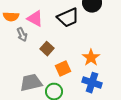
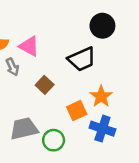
black trapezoid: (68, 18) -> (82, 59), moved
orange square: (63, 69) -> (77, 111), moved

